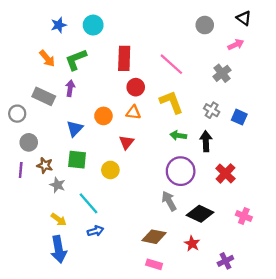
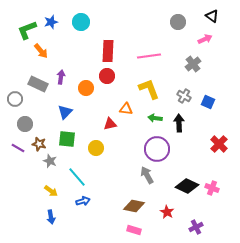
green L-shape: (76, 60) -> (27, 30), moved
pink line: (171, 64) -> (149, 56), turned -50
red circle: (136, 87) -> (107, 76), moved
orange triangle: (133, 112) -> (126, 109), moved
orange circle: (103, 116) -> (86, 88), moved
red triangle: (126, 142) -> (110, 124), turned 40
purple line: (21, 170) -> (18, 148), turned -64
red cross: (225, 173) -> (219, 144), moved
black diamond: (200, 214) -> (187, 186), moved
blue arrow: (59, 249) -> (51, 217), size x0.6

